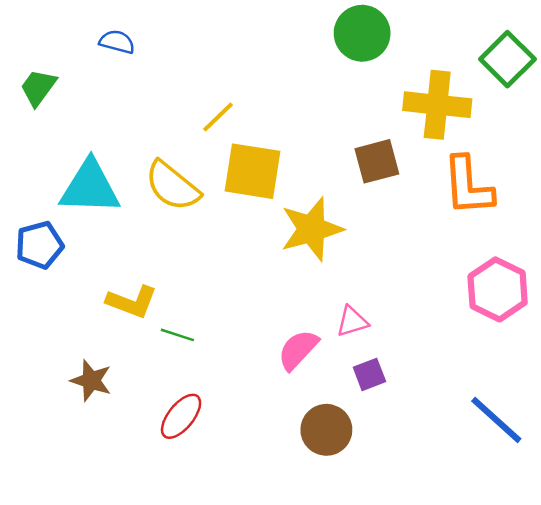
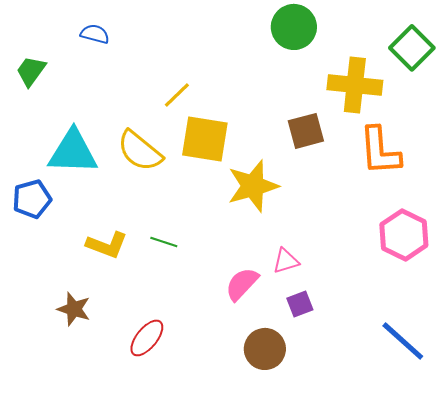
green line: (177, 335) -> (164, 242), moved

